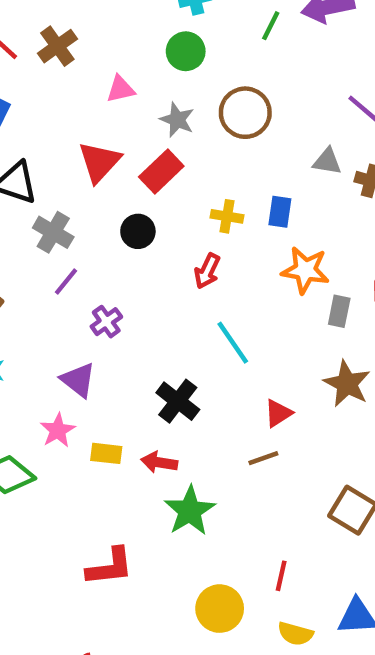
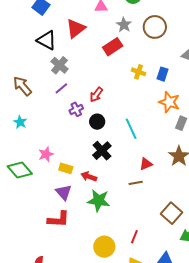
red triangle: (99, 162) -> (76, 28), moved
black circle: (138, 231) -> (97, 122), moved
red arrow: (207, 271) -> (96, 95), moved
purple triangle: (78, 380) -> (64, 192), moved
green star: (190, 511) -> (99, 201), turned 30

